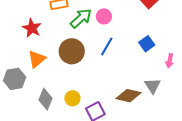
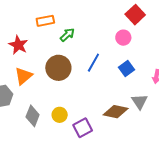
pink circle: (104, 16) -> (123, 38), moved
green arrow: (81, 18) -> (67, 35), size x0.7
blue square: (147, 44) -> (126, 69), moved

